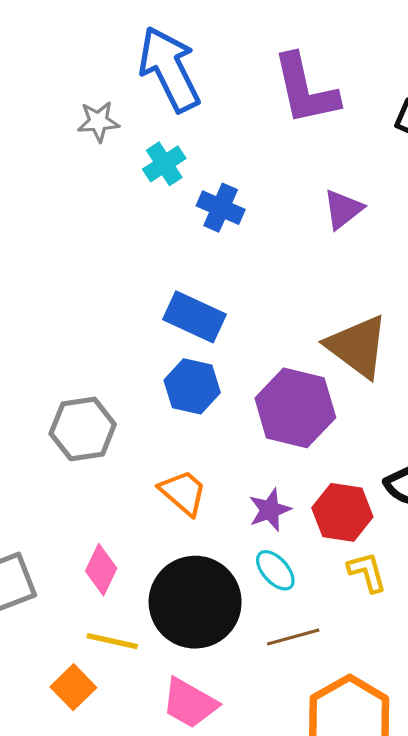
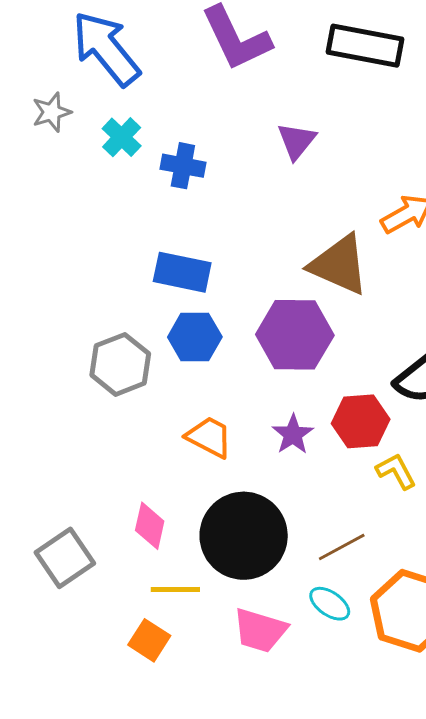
gray hexagon: (83, 429) -> (120, 364), moved
cyan ellipse: (275, 570) -> (330, 604), moved

